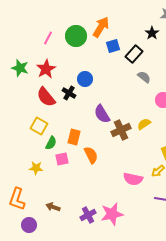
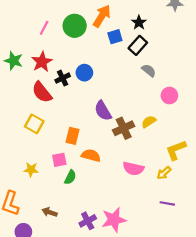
black star: (152, 33) -> (139, 23), moved
black cross: (69, 93) -> (63, 78), moved, turned 32
green semicircle: (51, 143) -> (70, 177), moved
orange semicircle: (91, 155) -> (91, 155), turned -48
pink semicircle: (133, 179) -> (133, 169), moved

